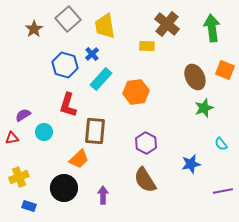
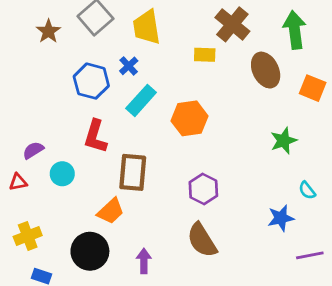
brown ellipse: (195, 77) -> (266, 70), moved
blue star: (191, 164) -> (281, 218), moved

